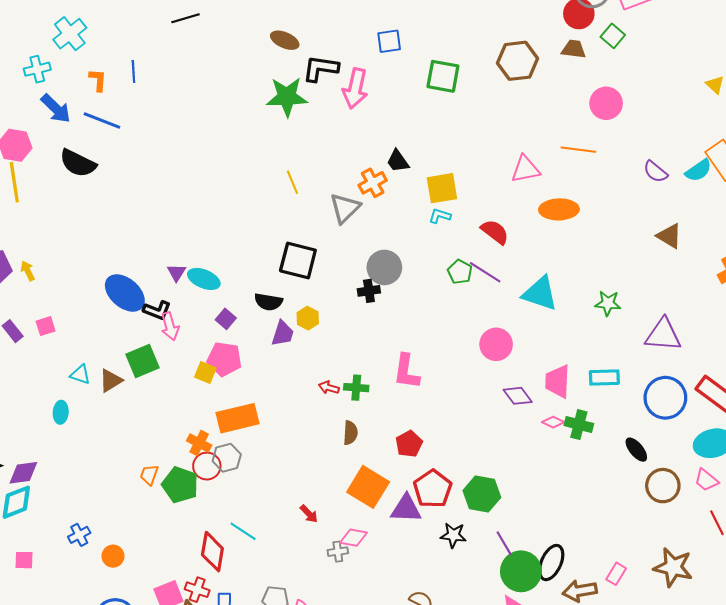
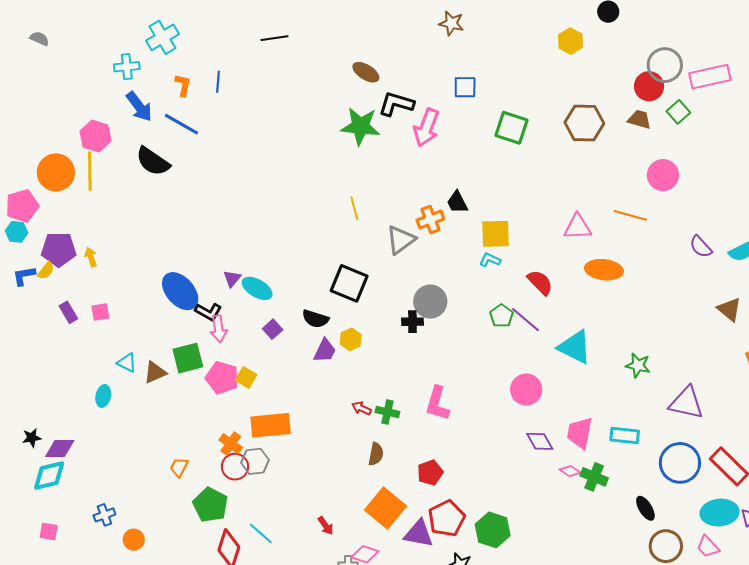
brown triangle: (669, 236) -> (729, 309), moved
pink pentagon: (224, 359) -> (222, 378), moved
green pentagon: (180, 485) -> (210, 505), moved

